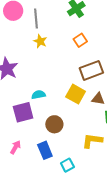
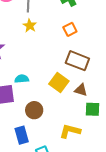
brown rectangle: (91, 70) -> (77, 61), turned 35

